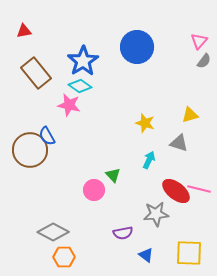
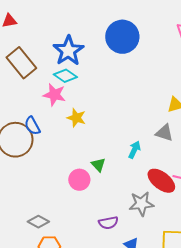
yellow star: (145, 123) -> (76, 118), moved
gray diamond: (53, 232) -> (38, 222), size x0.7

